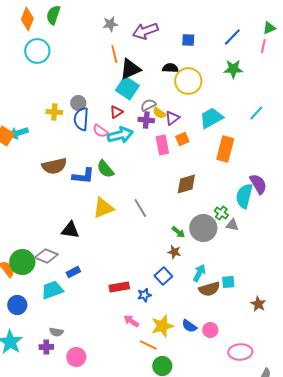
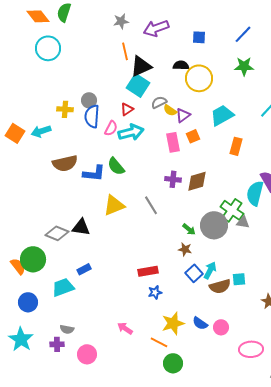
orange diamond: (27, 19) -> (38, 16), turned -60
purple cross: (146, 120) -> (173, 179), moved
pink semicircle: (100, 131) -> (111, 128), turned -98
cyan arrow: (18, 133) -> (41, 131), moved
orange rectangle: (225, 149) -> (236, 146), size x0.7
green cross: (221, 213) -> (232, 210), size x1.6
gray diamond: (46, 256) -> (57, 233), moved
blue square: (163, 276) -> (194, 273), moved
red rectangle: (119, 287) -> (148, 271), moved
pink arrow: (131, 321) -> (125, 328), moved

